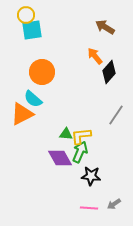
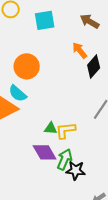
cyan square: (32, 30) -> (45, 20), moved
green arrow: (80, 152) -> (65, 159), moved

